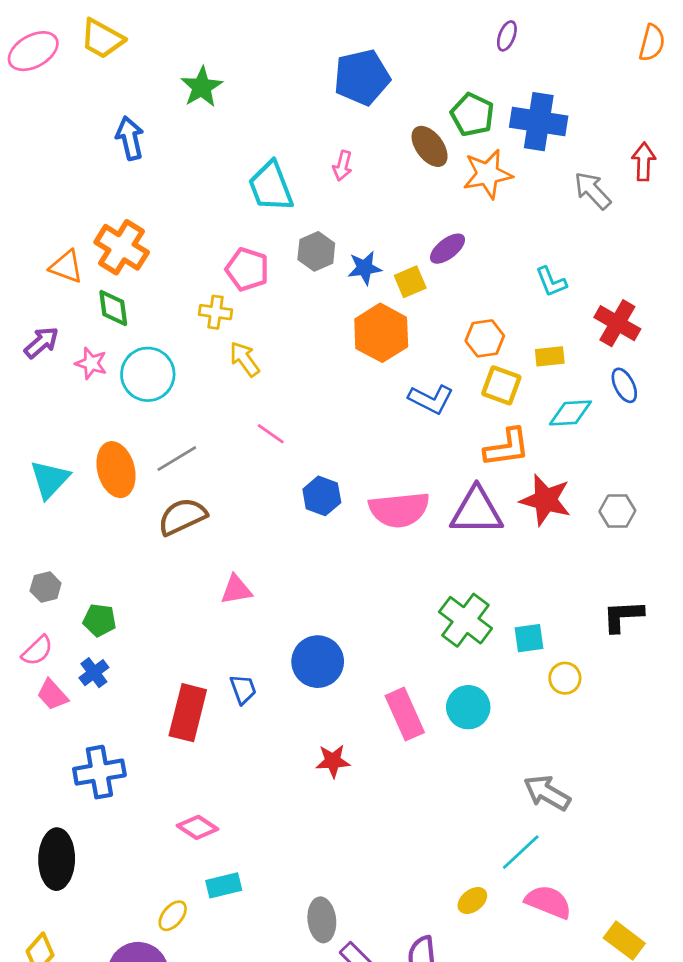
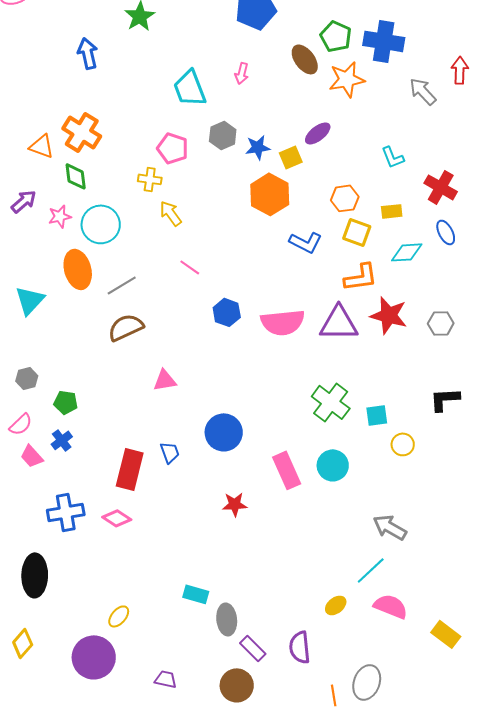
pink star: (91, 363) -> (60, 216), turned -30
orange ellipse: (116, 470) -> (78, 269), moved
pink diamond: (198, 827) -> (117, 518), moved
cyan rectangle: (224, 885) -> (196, 594), moved, turned 30

